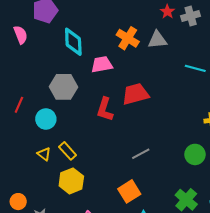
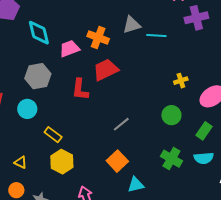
orange cross: (128, 38) -> (98, 37), moved
gray triangle: (157, 40) -> (132, 25), moved
yellow triangle: (44, 154) -> (21, 162), moved

